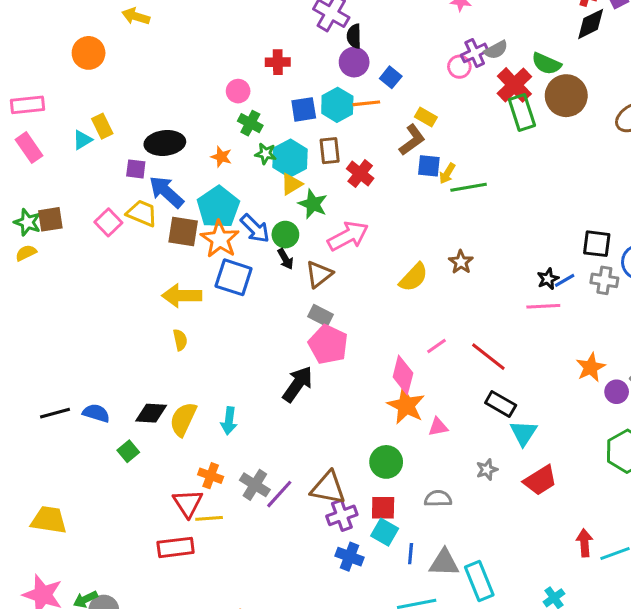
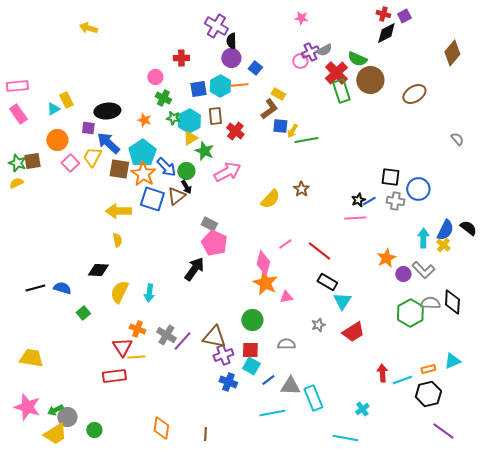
orange circle: (89, 53) -> (57, 140), moved
yellow trapezoid: (142, 213) -> (92, 157), turned -85
brown triangle: (319, 274) -> (176, 196), moved
black diamond: (151, 413) -> (98, 270), moved
blue line: (411, 554) -> (268, 380), turned 48

